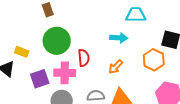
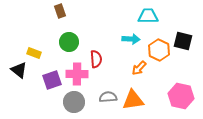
green circle: (57, 41) -> (69, 42), size x0.7
orange hexagon: (154, 60) -> (159, 50), moved
orange arrow: (116, 67) -> (139, 68), moved

